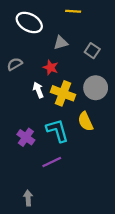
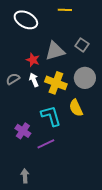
gray triangle: (61, 43) -> (55, 51), moved, size x1.5
gray semicircle: (15, 64) -> (13, 79), moved
red star: (51, 67) -> (33, 60), moved
purple cross: (26, 137) -> (23, 131), moved

